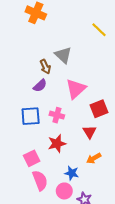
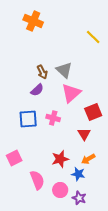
gray triangle: (63, 55) -> (64, 70), moved
red star: (57, 144) -> (60, 159), moved
pink square: (32, 158) -> (14, 158), moved
blue star: (72, 173) -> (78, 174), moved

